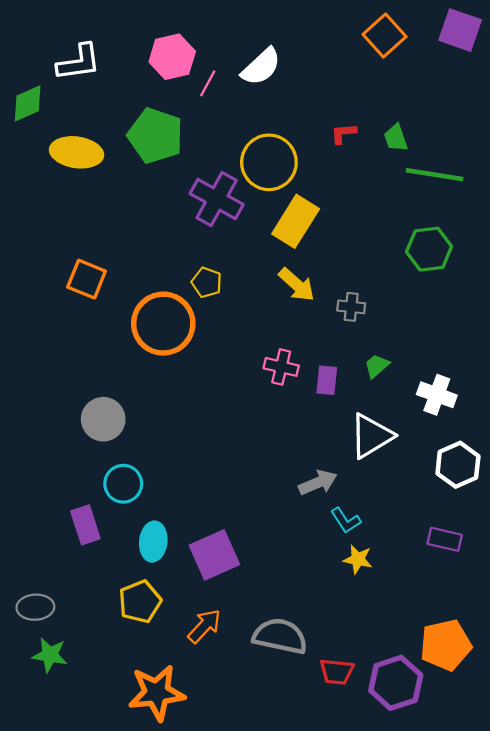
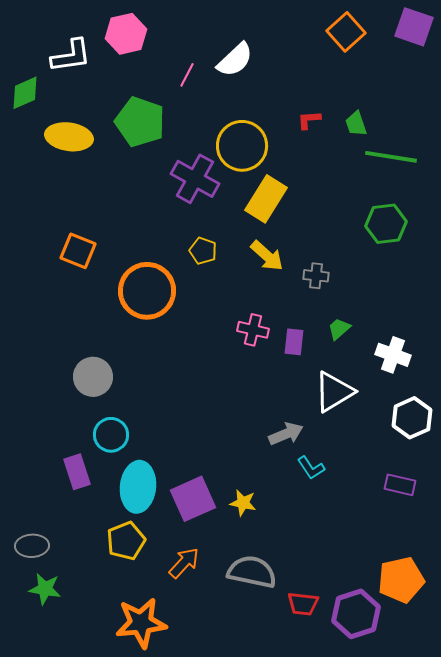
pink hexagon: (172, 57) -> (126, 34), moved
yellow pentagon: (207, 282) -> (203, 251), moved
cyan ellipse: (153, 542) -> (138, 487), size x1.4
yellow star: (358, 559) -> (243, 503), moved

